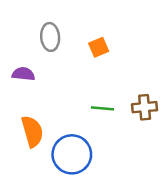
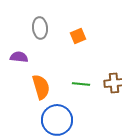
orange semicircle: (32, 131) -> (41, 87), moved

